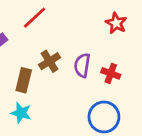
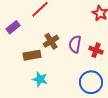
brown rectangle: (24, 80) -> (32, 55), turned 66
cyan star: (21, 113) -> (40, 79), moved

